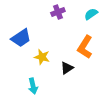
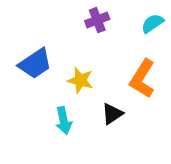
yellow star: (42, 57) -> (80, 80), moved
cyan arrow: (33, 86) -> (64, 121), moved

